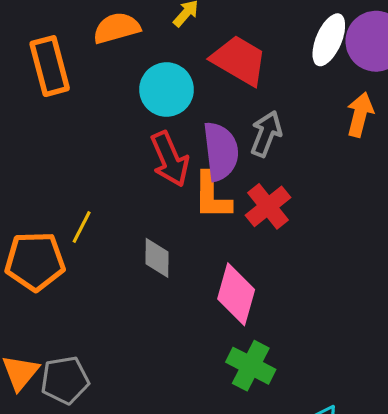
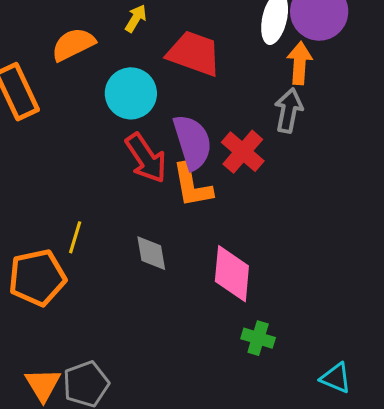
orange arrow: (360, 115) -> (300, 63), moved
gray arrow: (266, 134) -> (289, 110), moved
red cross: (268, 206) -> (243, 152), moved
green cross: (251, 366) -> (258, 338), size x0.7

